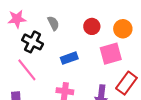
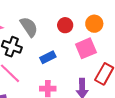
gray semicircle: (53, 23) -> (29, 27), size x1.5

